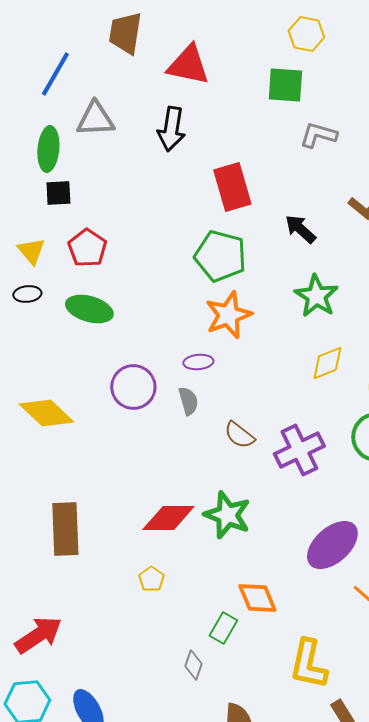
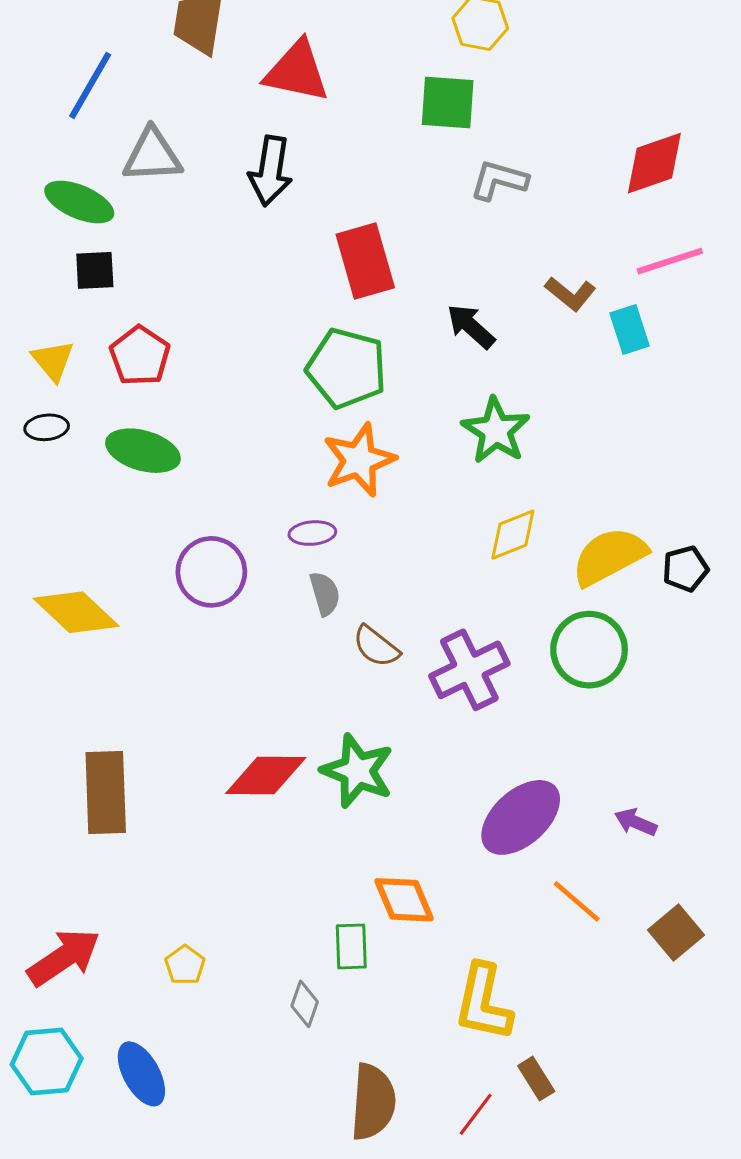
green ellipse: (48, 149) -> (79, 202), turned -72
gray semicircle: (188, 401) -> (325, 594), moved
yellow pentagon: (151, 579) -> (185, 965), moved
green rectangle: (223, 628) -> (351, 946), turned -32

